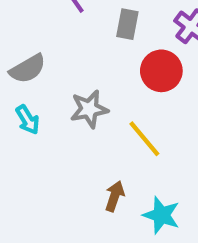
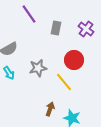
red circle: (161, 71) -> (74, 60), moved

